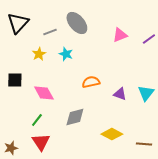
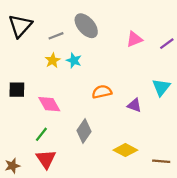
yellow star: (39, 54) -> (53, 60), moved
cyan triangle: (146, 93) -> (161, 87), moved
gray diamond: (75, 117) -> (84, 131), turned -40

